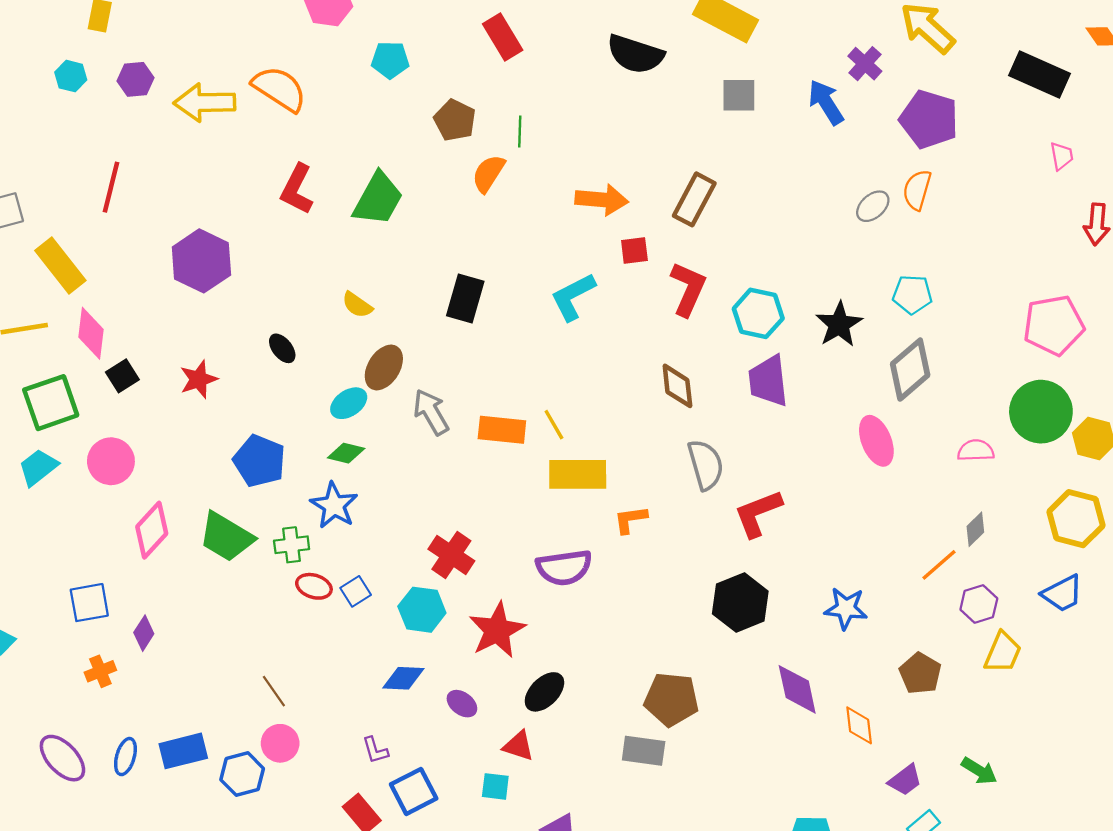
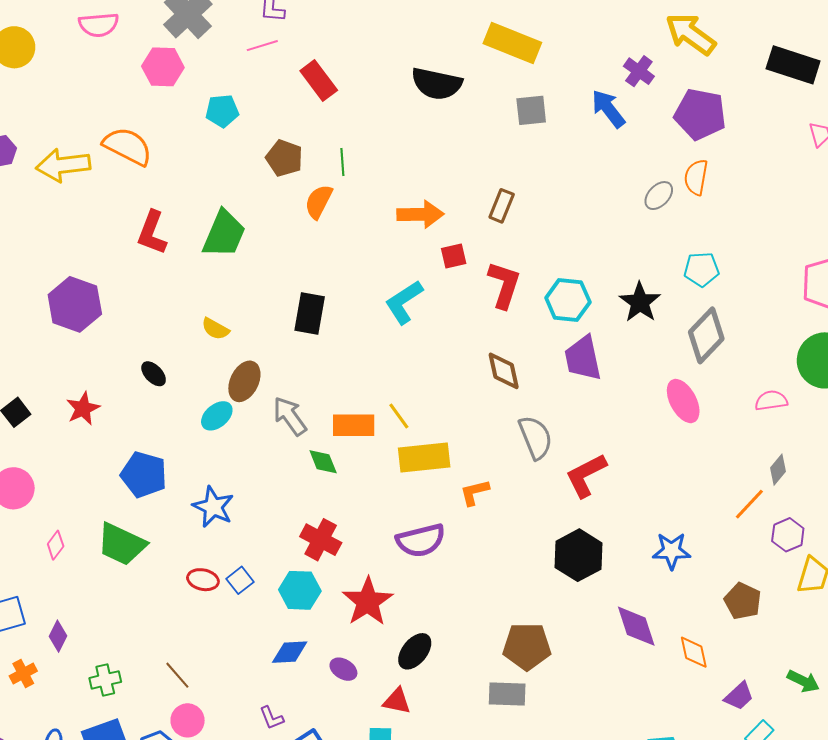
brown rectangle: (694, 199) -> (502, 206), size x0.7
green diamond: (346, 453) -> (323, 462), moved, turned 60
pink diamond: (152, 530) -> (56, 545), size x0.6
green cross: (292, 545) -> (105, 680), moved

